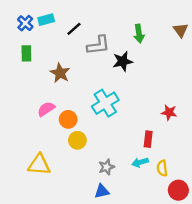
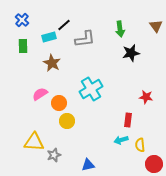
cyan rectangle: (46, 20) -> (49, 37), moved
black star: (123, 61) -> (131, 53), moved
gray star: (106, 167) -> (54, 155), moved

